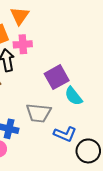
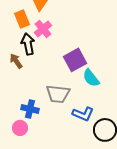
pink cross: (23, 44) -> (43, 29), turned -36

